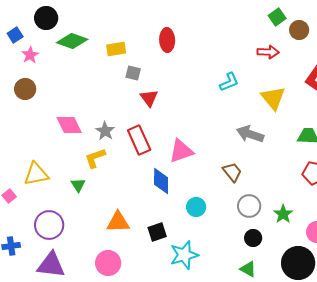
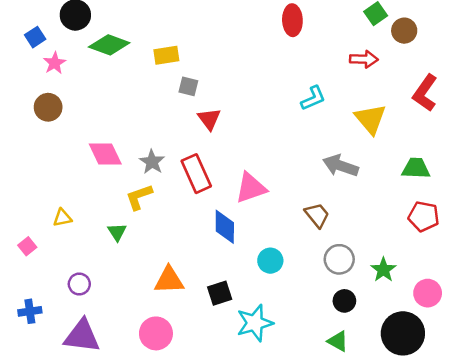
red ellipse: (167, 40) -> (292, 20), moved
yellow triangle: (36, 174) -> (62, 218), size x0.6
purple circle: (49, 225) -> (79, 284), size x0.6

